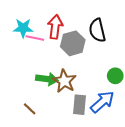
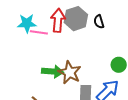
black semicircle: (97, 30) -> (99, 22), size x0.6
gray hexagon: (73, 43) -> (76, 19), moved

